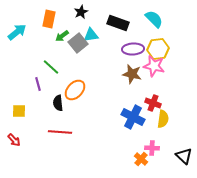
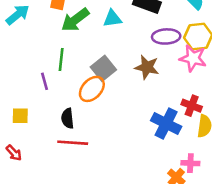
green arrow: (62, 36) -> (75, 20), size x1.6
gray square: (78, 43) -> (103, 68), moved
green line: (51, 67) -> (61, 60), turned 54
brown star: (132, 74) -> (147, 67), moved
black semicircle: (58, 103) -> (68, 118), moved

